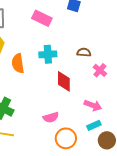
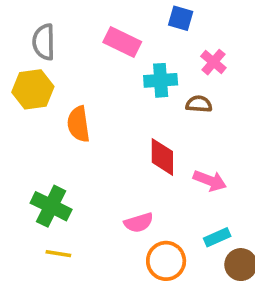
cyan cross: (48, 54) -> (161, 80), moved
pink cross: (100, 70) -> (213, 62), moved
pink arrow: (93, 105) -> (210, 181), moved

